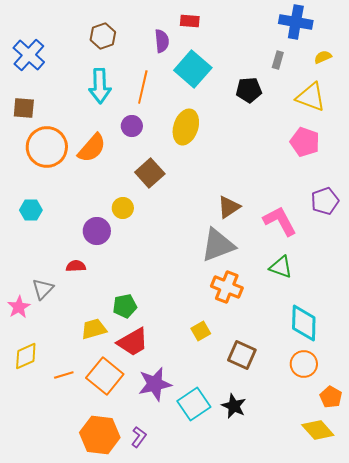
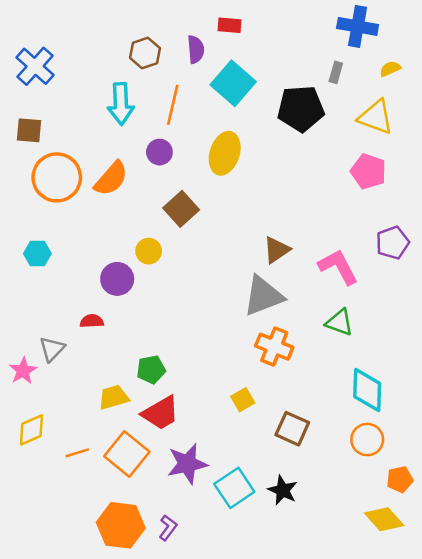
brown hexagon: (103, 36) -> (145, 53), moved
black pentagon: (249, 90) -> (301, 109), size x1.5
orange pentagon: (331, 397) -> (400, 479), turned 30

